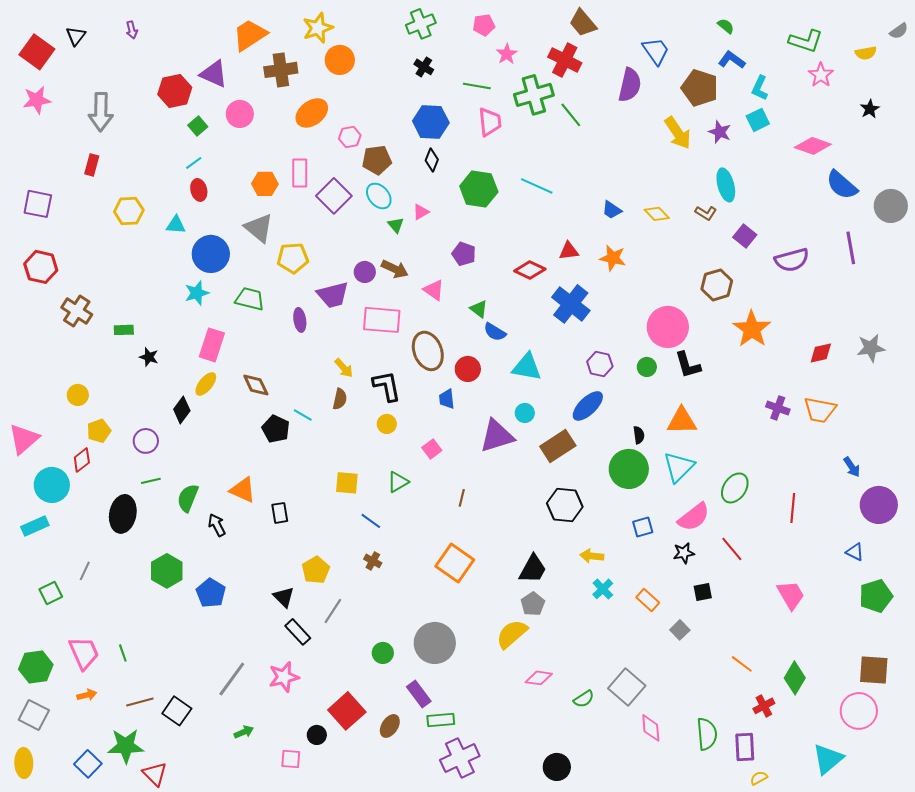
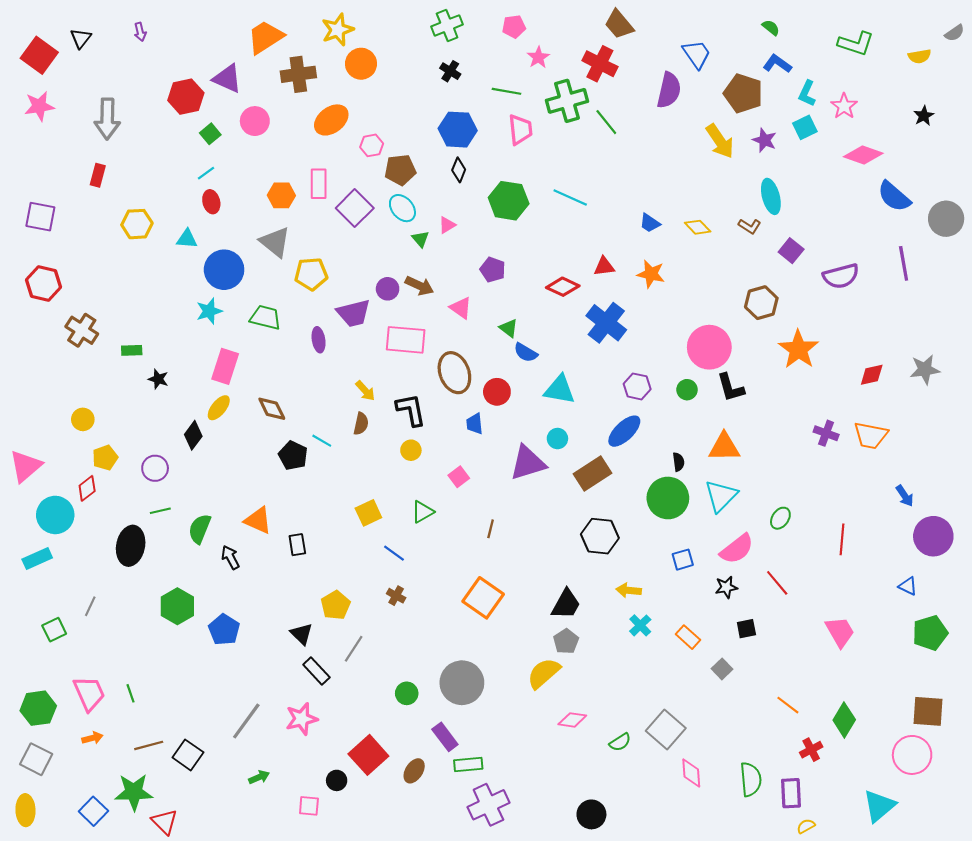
pink star: (821, 75) -> (844, 106), moved
yellow square: (347, 483) -> (368, 513), turned -30
green ellipse: (735, 488) -> (780, 518), size x0.7

